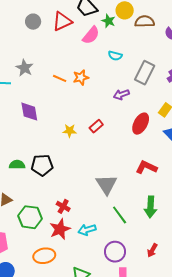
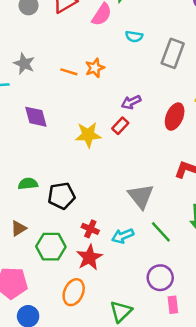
purple arrow: (121, 95) -> (131, 102), moved
yellow star: (70, 131) -> (88, 135), size x1.5
black pentagon: (42, 165) -> (61, 196), moved
cyan arrow: (87, 230) -> (123, 236), moved
orange ellipse: (44, 256) -> (74, 292), turned -50

